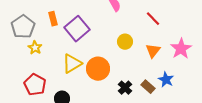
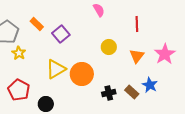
orange rectangle: (53, 19) -> (37, 24), turned -32
red line: (153, 19) -> (137, 24), turned 42
purple square: (77, 29) -> (61, 34), size x0.7
black cross: (125, 88) -> (109, 93), turned 32

